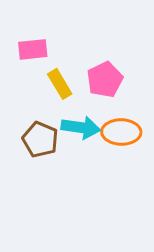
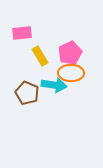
orange ellipse: (121, 132) -> (71, 73), moved

